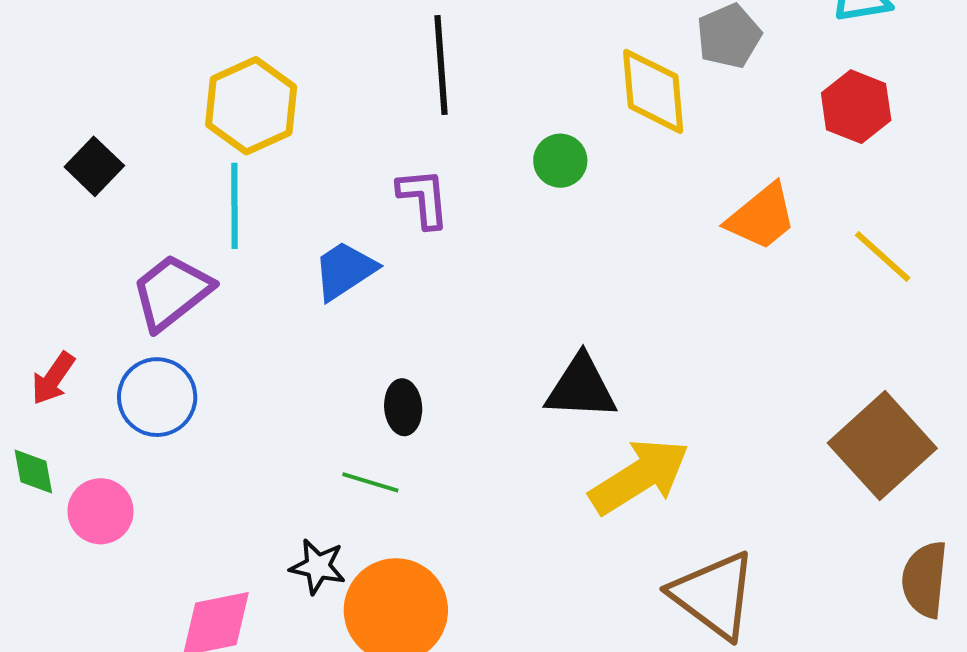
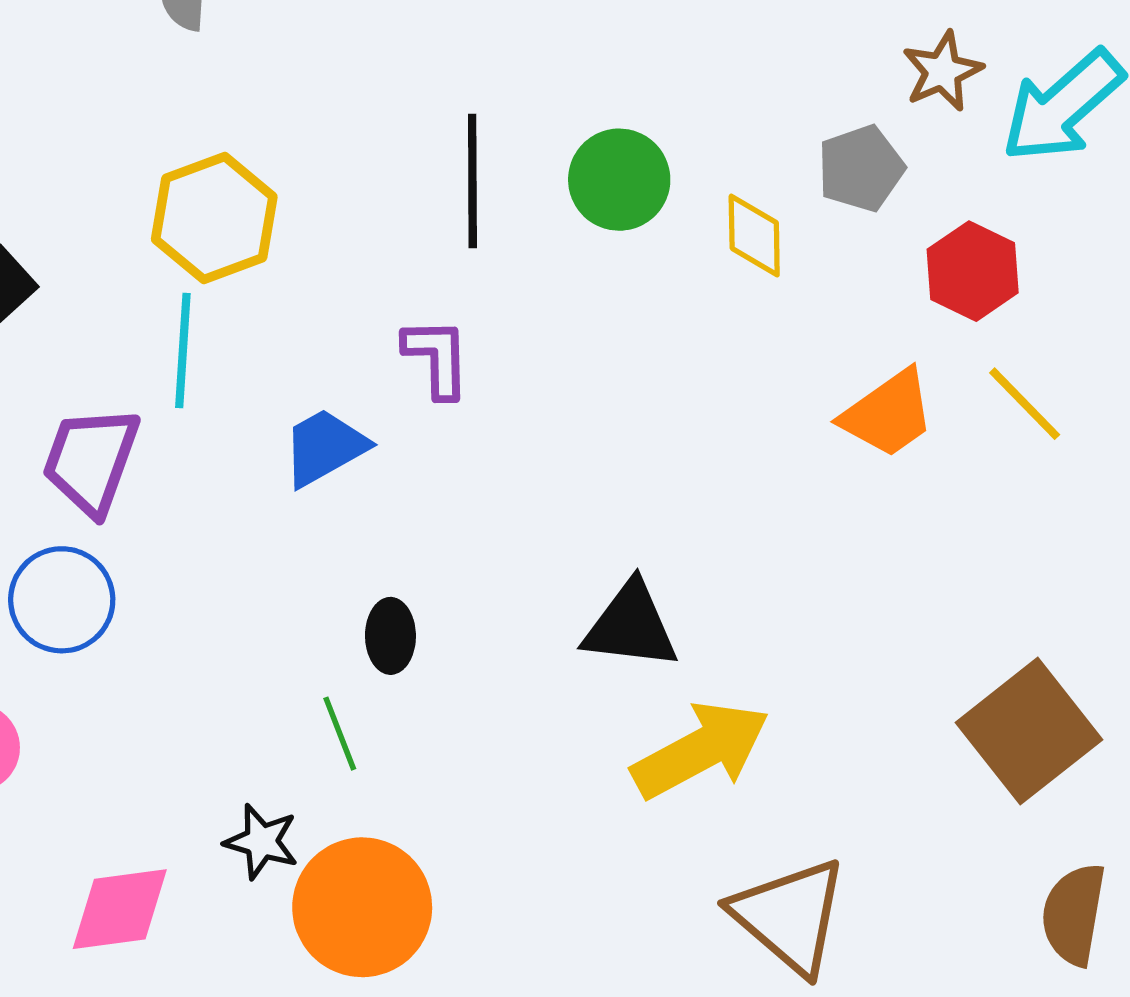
yellow diamond: (653, 91) -> (754, 235), size x0.7
red hexagon: (856, 107) -> (973, 271), moved
green circle: (560, 161) -> (619, 180), moved, size x1.4
yellow line: (883, 257) -> (1025, 404), moved
purple trapezoid: (172, 292) -> (91, 460), turned -36
green line: (370, 482) -> (340, 734), turned 48

